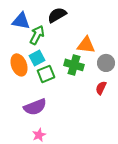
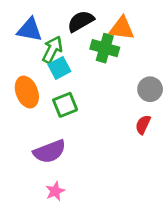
orange triangle: (86, 45) -> (122, 28), moved
cyan square: (37, 58) -> (59, 68), moved
green cross: (74, 65) -> (105, 48), moved

